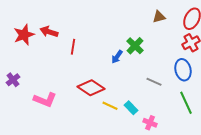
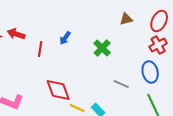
blue arrow: (117, 57) -> (65, 38), moved
red diamond: (91, 88) -> (58, 90), turned 36

